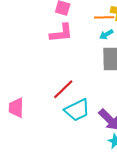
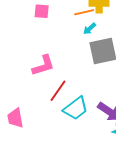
pink L-shape: (61, 33) -> (43, 66), moved

